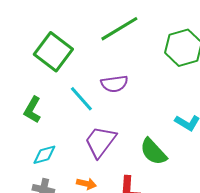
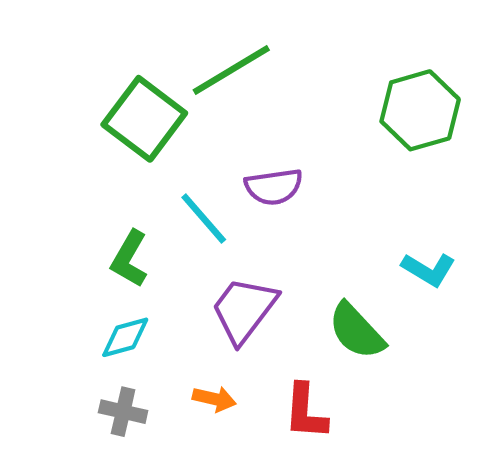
green line: (119, 29) -> (231, 70), moved
green L-shape: (32, 110) -> (129, 259), moved

